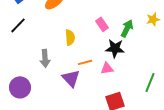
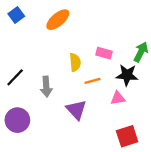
pink rectangle: (102, 24) -> (104, 53), moved, turned -40
black line: (18, 25) -> (15, 77), moved
orange line: (85, 62) -> (92, 81), moved

